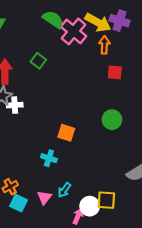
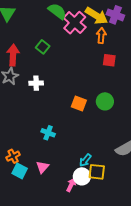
white cross: (15, 105) -> (36, 83), moved
orange square: (66, 133) -> (79, 103), moved
cyan arrow: (64, 190) -> (85, 160), moved

